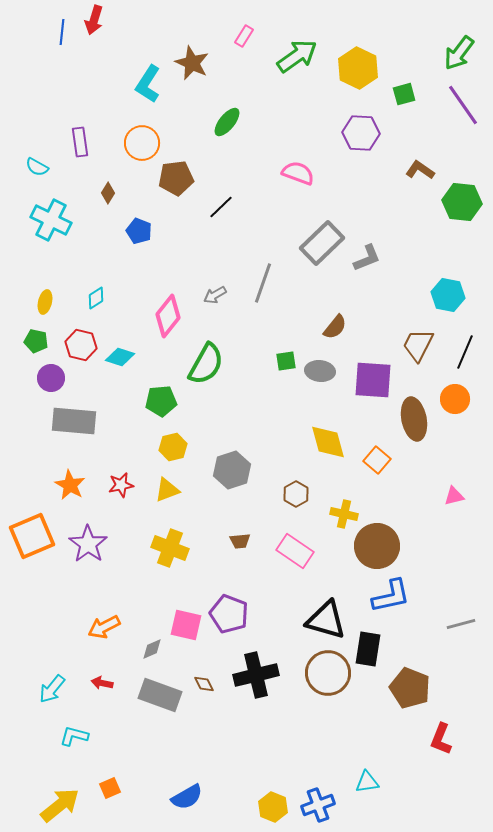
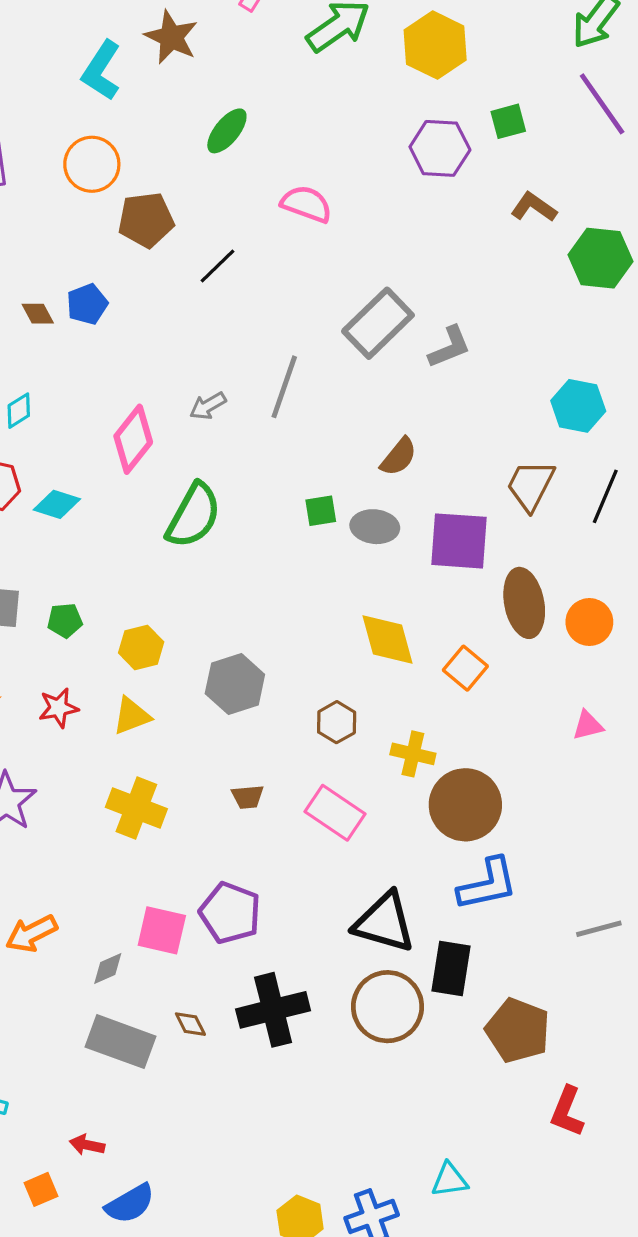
green square: (404, 94) -> (508, 121), moved
pink semicircle: (298, 173) -> (306, 204), moved
brown diamond: (108, 193) -> (38, 314), moved, turned -60
blue pentagon: (139, 231) -> (87, 304), turned 30
orange circle: (455, 399) -> (589, 622), moved
green pentagon: (161, 401) -> (65, 620), moved, size x0.7
red arrow: (102, 683) -> (87, 1145), moved
blue semicircle: (187, 797) -> (130, 1204), moved

